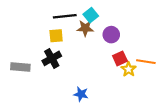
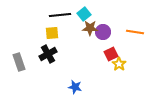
brown star: (85, 28) -> (90, 28), moved
orange line: (146, 62) -> (135, 32), moved
gray rectangle: (20, 67) -> (19, 62), turned 66

